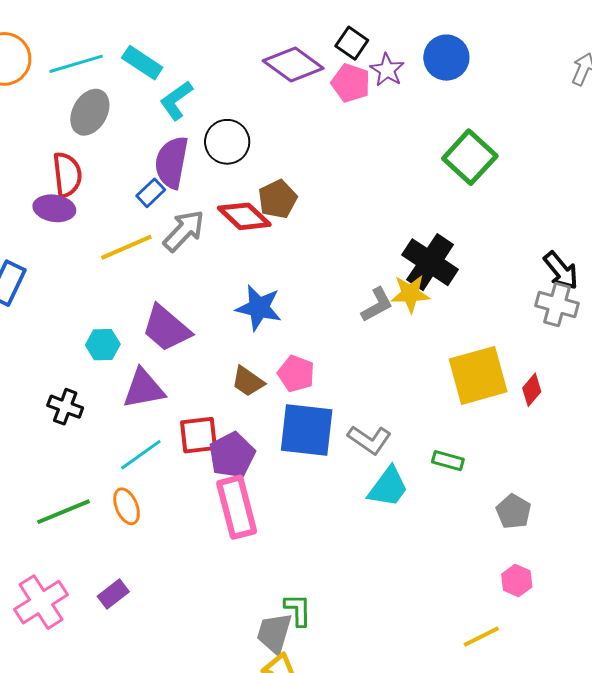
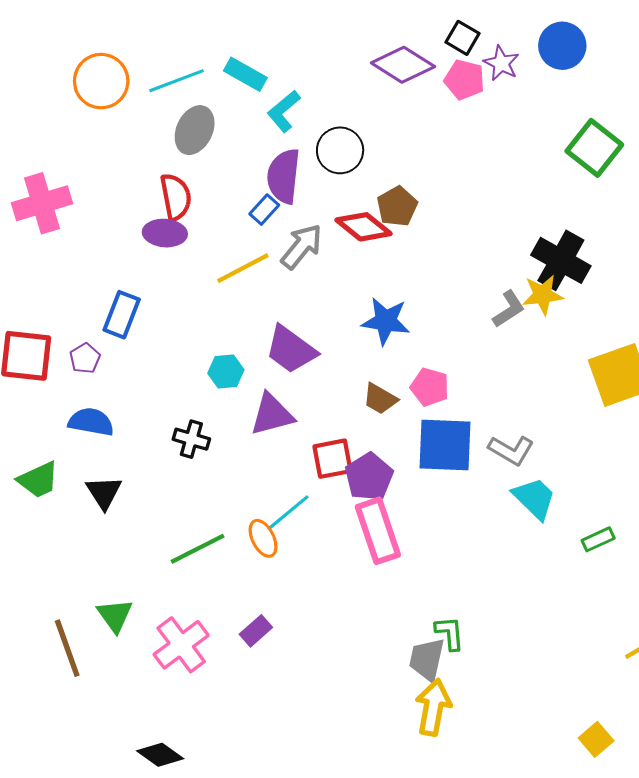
cyan line: (141, 455) -> (289, 512), moved
green rectangle: (448, 461) -> (598, 539), moved, turned -36
cyan trapezoid: (388, 487) -> (534, 498), turned -78

